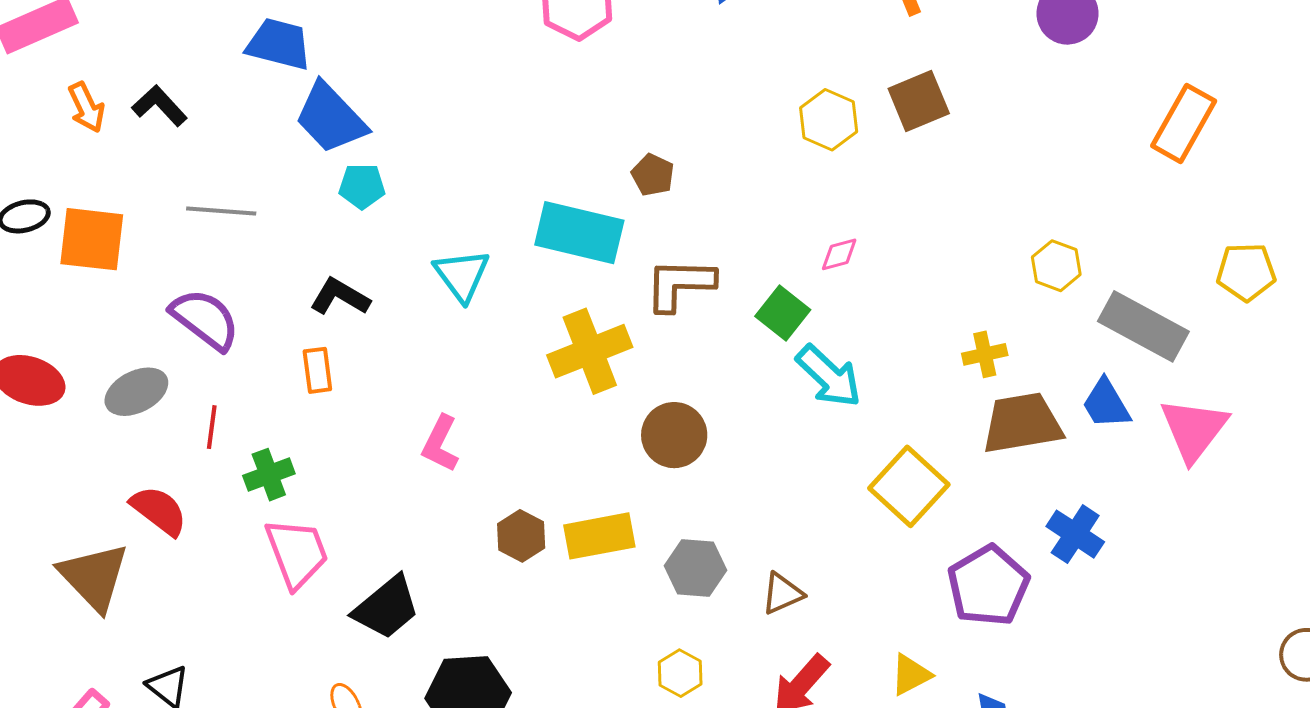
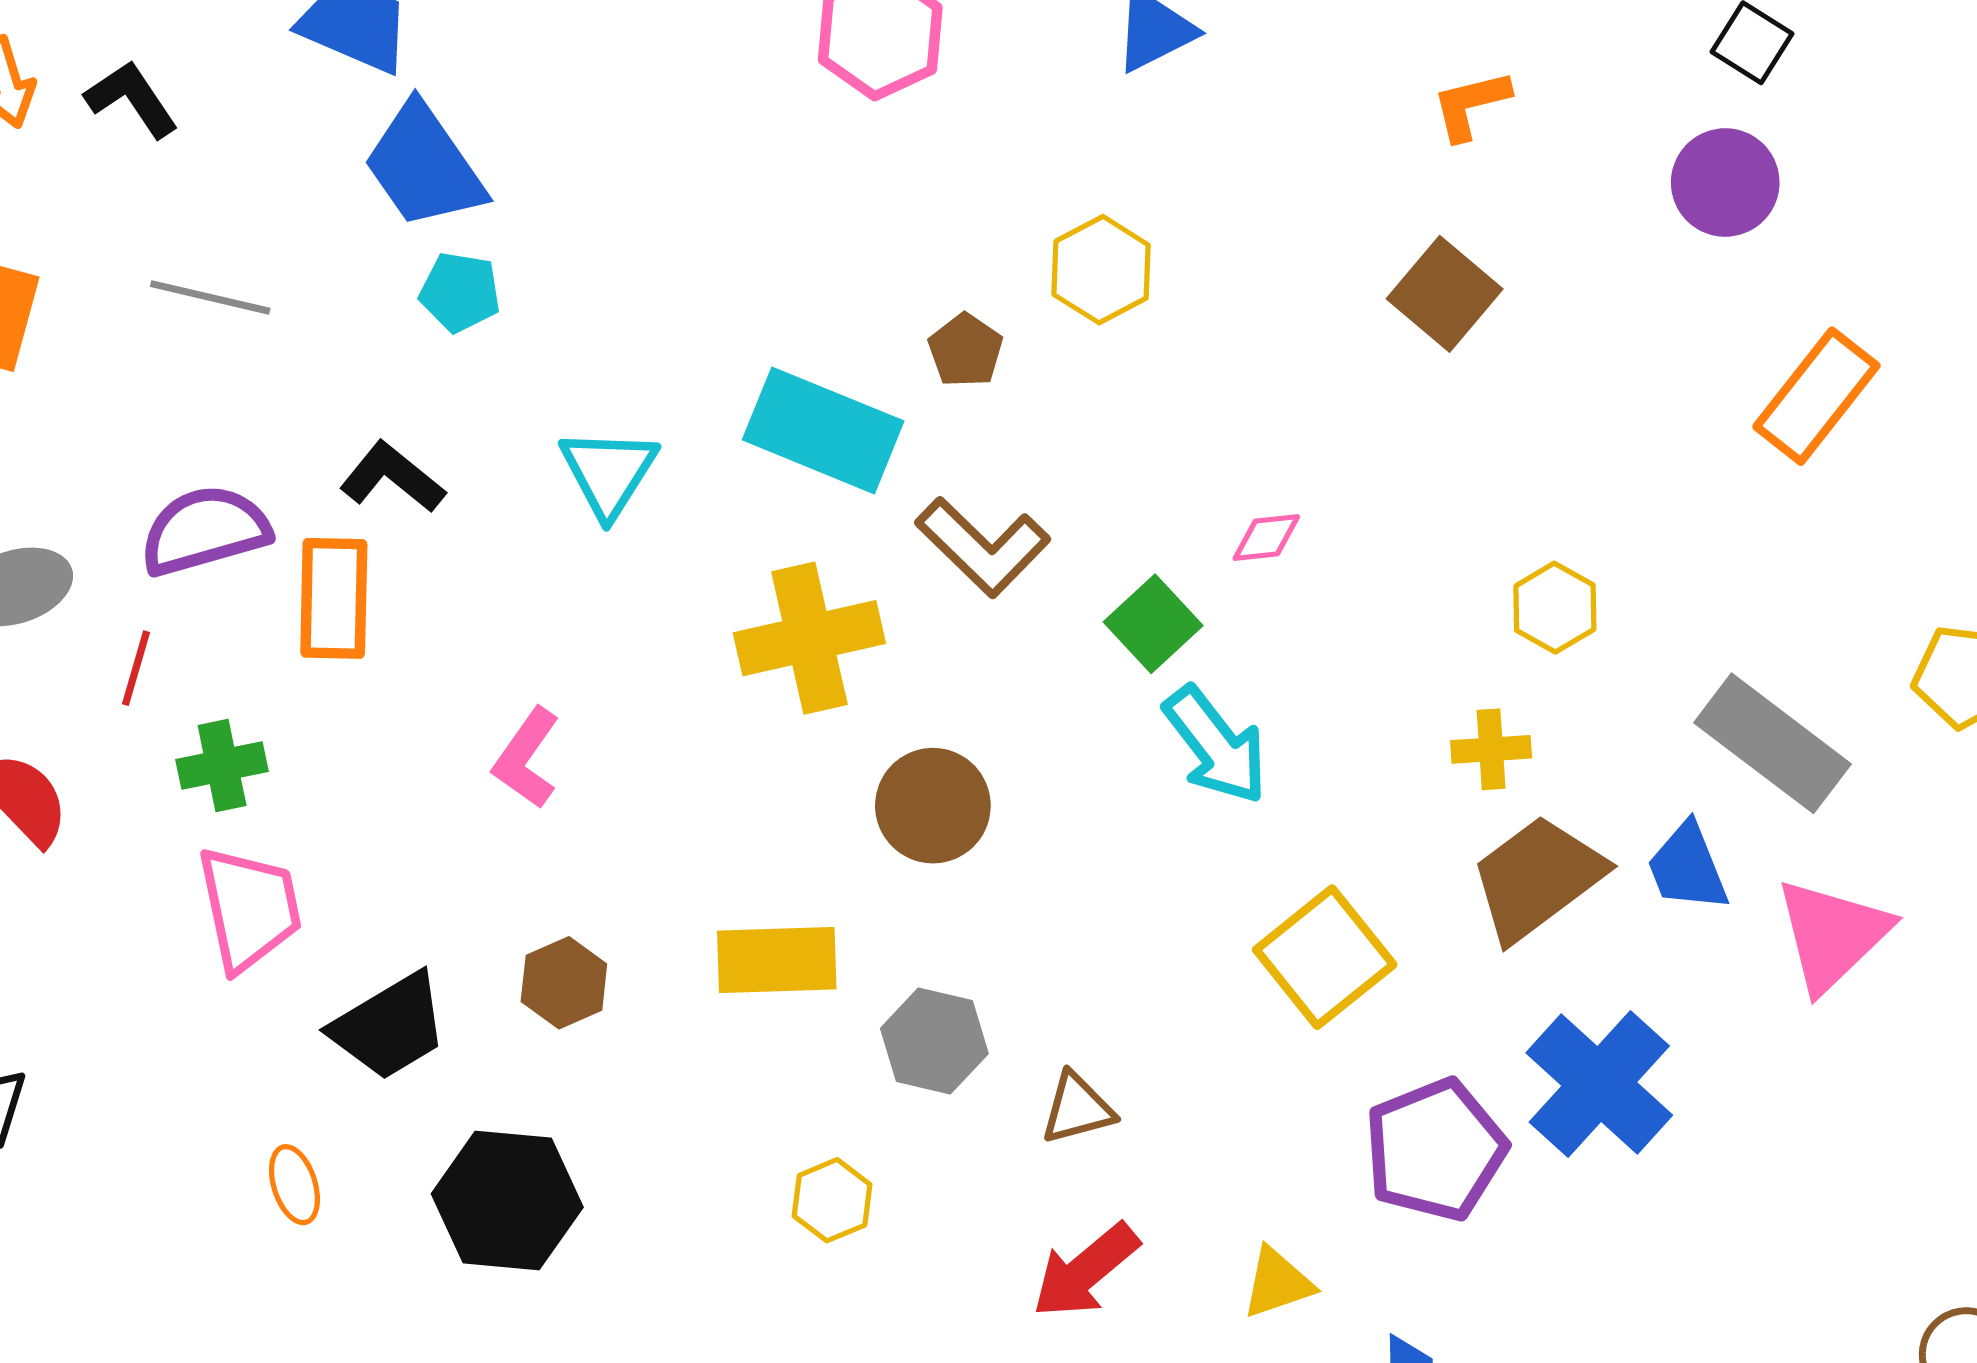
brown square: (919, 101) -> (1445, 294), turned -36
yellow hexagon: (829, 120) -> (1101, 270), moved
orange rectangle: (1184, 123) -> (1816, 396), moved
yellow hexagon: (1056, 266) -> (1555, 608), moved
brown L-shape: (680, 284) -> (983, 547), turned -146
purple semicircle: (205, 319) -> (205, 530), moved, turned -62
orange rectangle: (317, 370) -> (334, 598), size x1.5
brown trapezoid: (1022, 423) -> (1537, 878), turned -36
blue cross: (1075, 534) -> (1599, 1084), size x1.5
brown hexagon: (521, 536) -> (564, 983), moved
yellow hexagon: (680, 673) -> (832, 1200), moved

